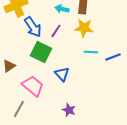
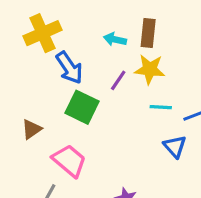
purple line: (56, 31) -> (118, 80), moved
blue triangle: (62, 74) -> (175, 147), moved

